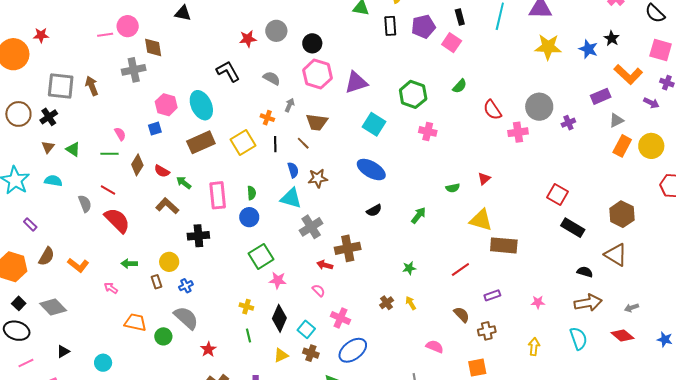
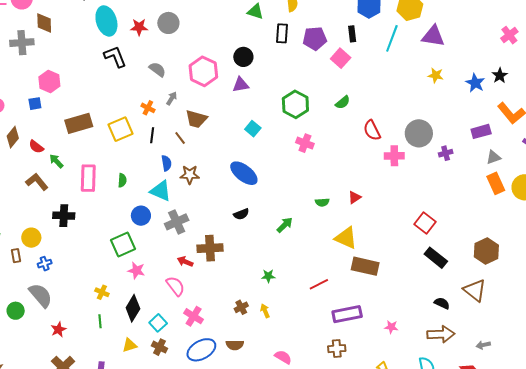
black circle: (312, 43) -> (243, 57), moved
yellow star: (548, 47) -> (436, 75), size x0.6
purple triangle: (356, 82) -> (241, 85), size x0.7
cyan ellipse: (201, 105) -> (106, 21), moved
cyan square: (374, 124) -> (253, 129), size x0.7
orange rectangle: (622, 146) -> (496, 183), turned -60
blue circle: (249, 217) -> (141, 216), moved
pink semicircle: (319, 290) -> (175, 286), size x1.5
purple rectangle: (492, 295) -> (347, 314), size x1.8
brown semicircle: (462, 315) -> (235, 345), moved, turned 126

